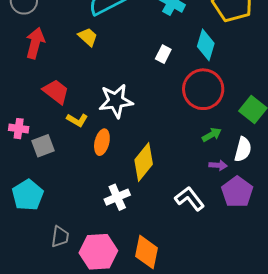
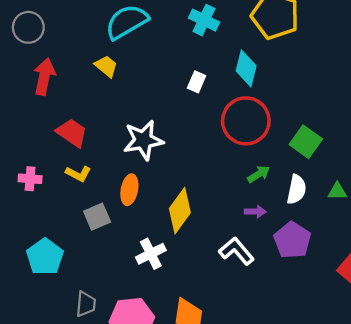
yellow L-shape: (77, 120) -> (78, 174), moved
gray square: (43, 146) -> (97, 217), moved
purple arrow: (218, 165) -> (255, 212), moved

